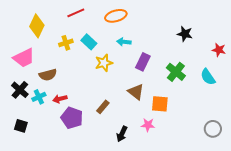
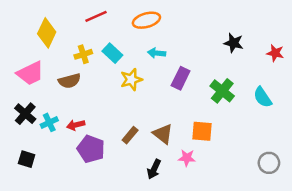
red star: (219, 50) -> (275, 53), moved
brown semicircle: (48, 75) -> (69, 81), moved
brown triangle: (136, 92) -> (163, 134), moved

